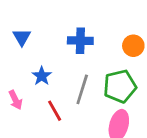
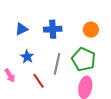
blue triangle: (22, 37) -> (22, 29), moved, turned 40
green pentagon: (120, 86) -> (84, 59), turned -30

